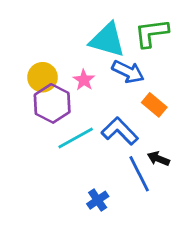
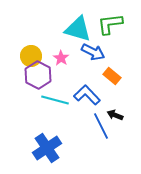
cyan line: (76, 138) -> (55, 100), turned 44
blue cross: (98, 200) -> (47, 148), moved, size x1.8

